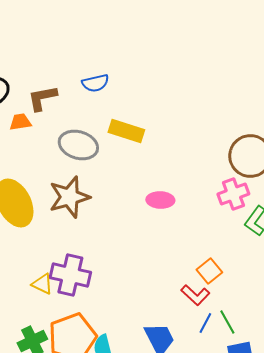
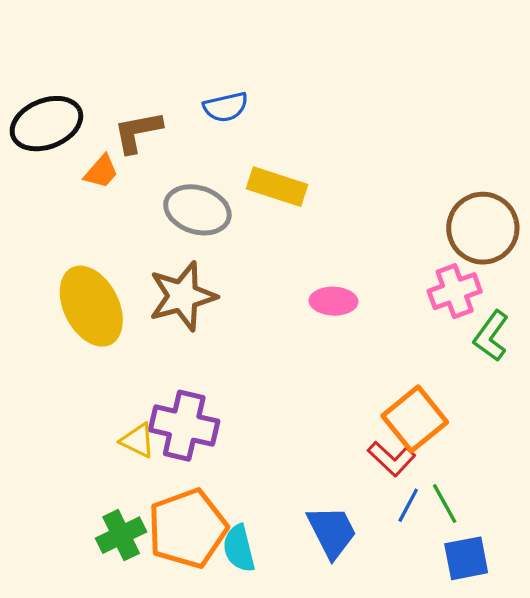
orange trapezoid: (20, 122) -> (101, 172), turned 140
orange square: (209, 271) -> (415, 419), size x1.5

